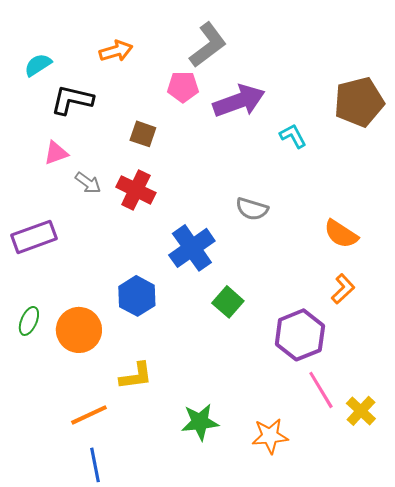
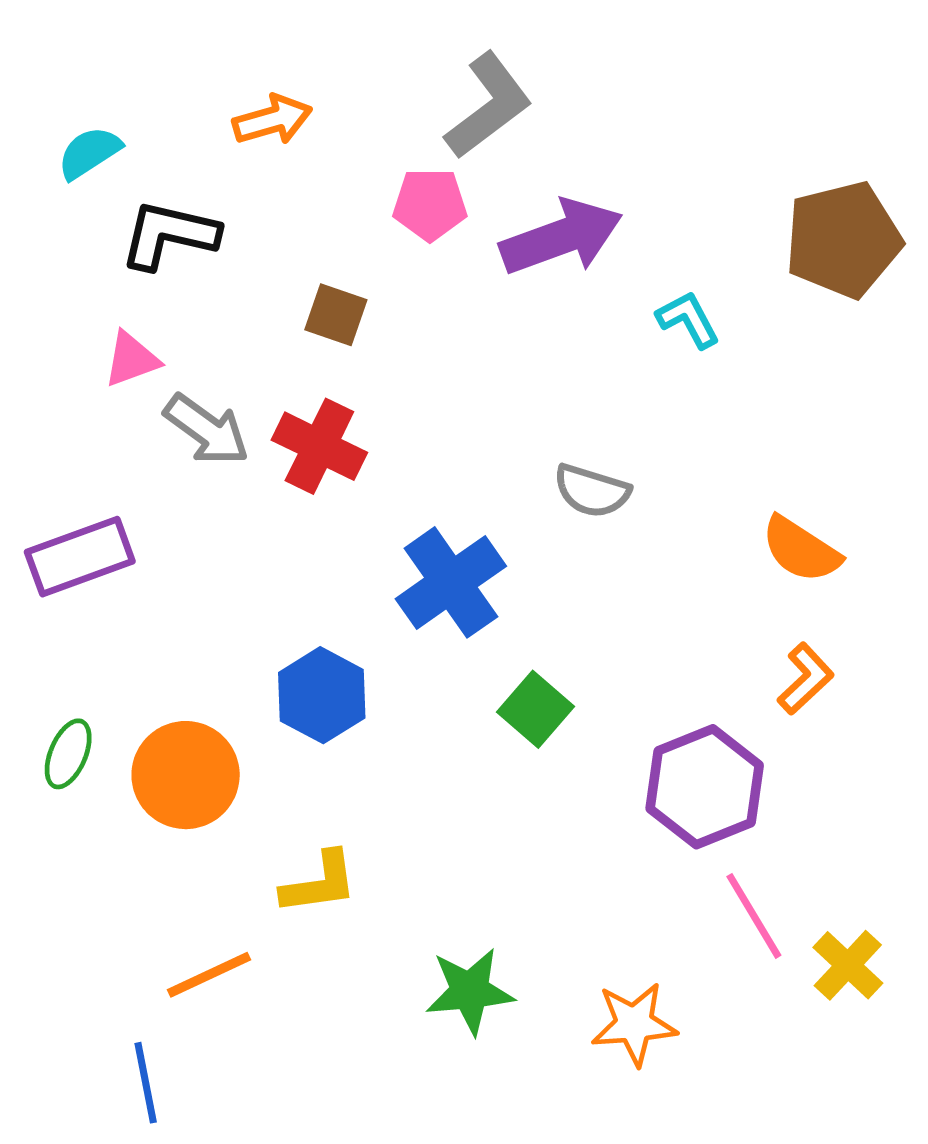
gray arrow: (88, 183) -> (207, 430), size x1.4
blue line: (95, 465) -> (146, 1083), moved

